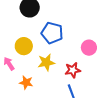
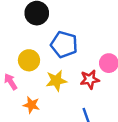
red star: (73, 70) -> (90, 79), moved

